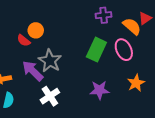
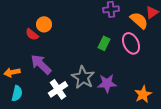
green rectangle: (96, 50) -> (104, 43), size x0.6
gray star: (50, 61) -> (83, 77), moved
orange star: (136, 83) -> (143, 94), moved

